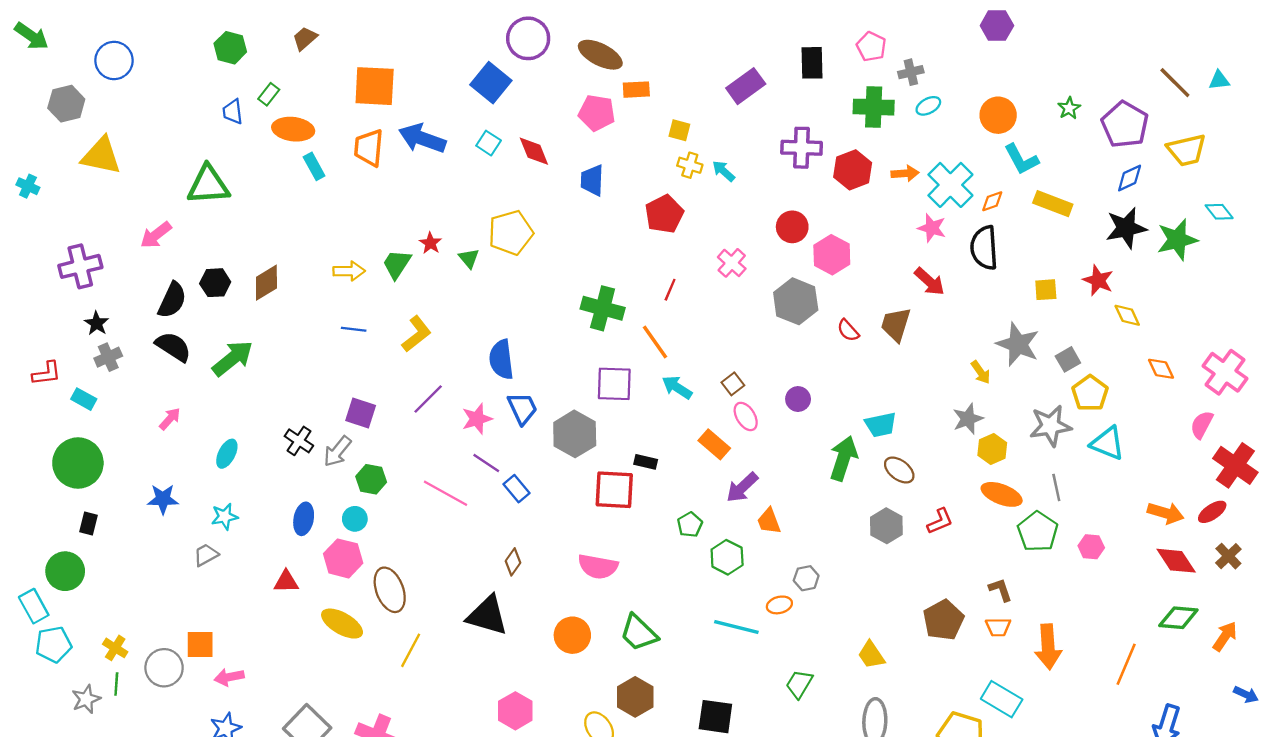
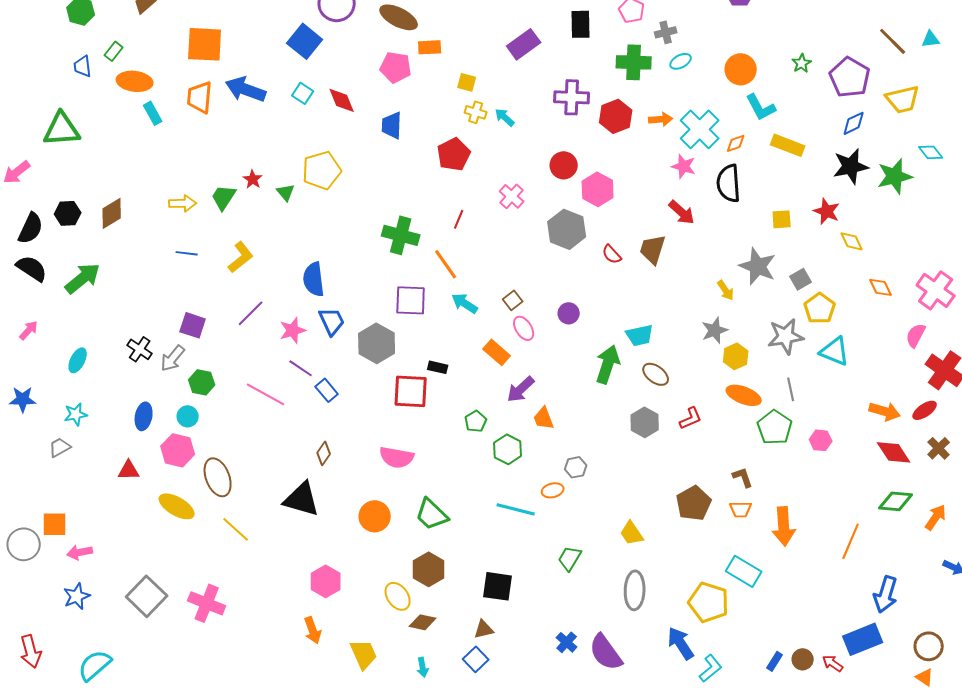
yellow line: (411, 650) -> (236, 529), turned -76

